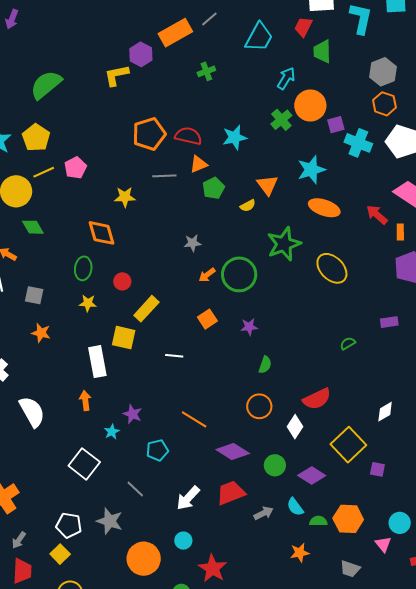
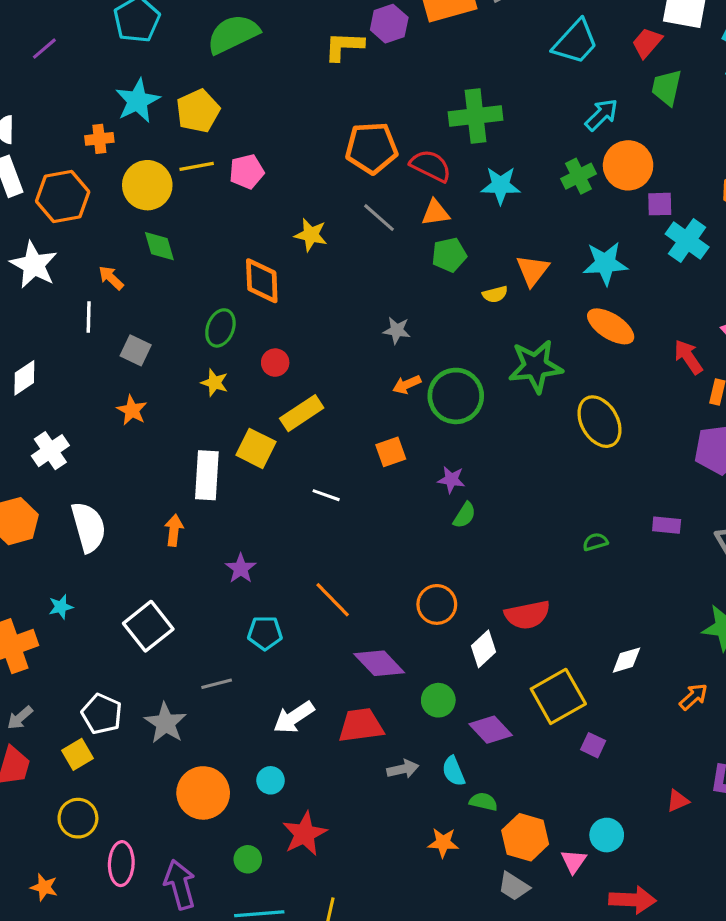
green cross: (206, 71) -> (476, 116), moved, size x1.8
gray line: (164, 176) -> (379, 218), turned 30
green semicircle: (265, 365) -> (464, 515), moved
cyan star: (112, 432) -> (61, 607), moved
gray line: (135, 489) -> (217, 684), turned -72
orange hexagon: (348, 519) -> (525, 837), moved

